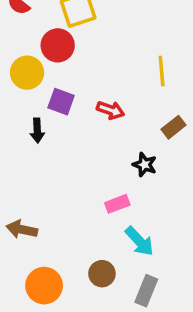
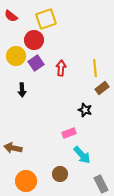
yellow line: (162, 71) -> (95, 68), moved
purple square: (61, 102) -> (36, 63), moved, turned 35
red arrow: (110, 110) -> (61, 68), moved, turned -105
gray rectangle: (146, 291) -> (101, 184), moved, turned -48

